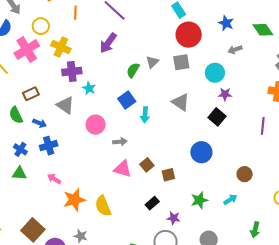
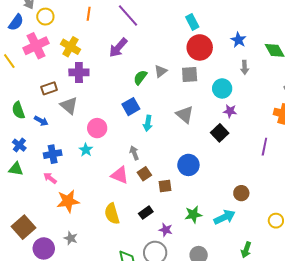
yellow circle: (41, 26) -> (45, 17), moved
gray arrow: (235, 50) -> (245, 67), turned -80
cyan star: (89, 88) -> (86, 150), moved
brown rectangle: (31, 94) -> (49, 88), moved
gray arrow: (120, 142) -> (134, 153), moved, turned -112
blue cross: (49, 146) -> (53, 154), moved
blue circle: (201, 152) -> (188, 165), moved
cyan arrow: (230, 200) -> (225, 217), size x1.5
yellow semicircle: (103, 206) -> (112, 214), moved

